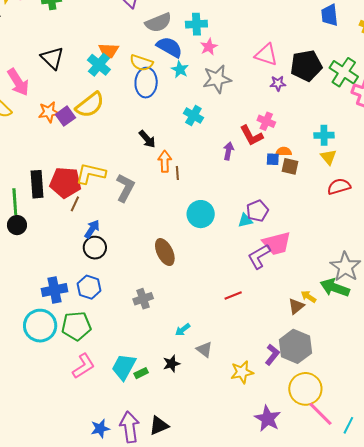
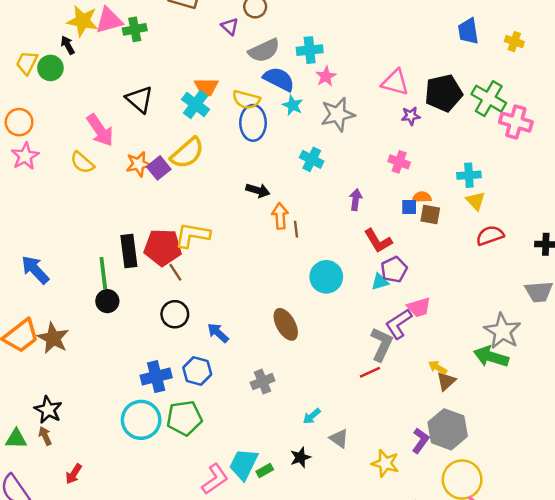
red L-shape: (251, 136) -> (378, 241), moved
black arrow: (147, 139) -> (258, 190), turned -30
gray L-shape: (125, 188) -> (382, 344), moved
brown line: (75, 204) -> (175, 272), turned -56
blue arrow: (92, 229) -> (218, 333), moved, turned -78
pink trapezoid: (277, 243) -> (419, 307), size x0.7
black circle: (95, 248) -> (175, 314), moved
yellow arrow: (309, 297) -> (438, 367), moved
pink L-shape: (84, 366) -> (215, 479), moved
yellow star: (242, 372) -> (385, 463), turned 30

